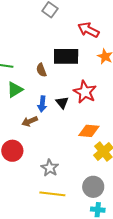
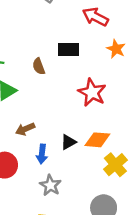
black rectangle: (66, 56) -> (69, 49), size x0.7
black triangle: (62, 103) -> (68, 142), moved, turned 40
blue arrow: (42, 104) -> (42, 154), moved

